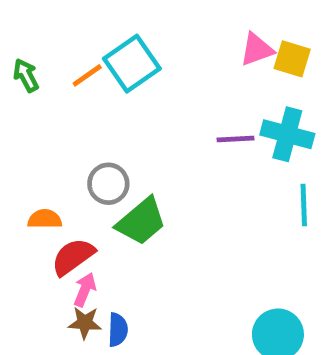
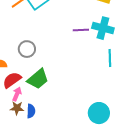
green trapezoid: (141, 221) -> (38, 79), moved

